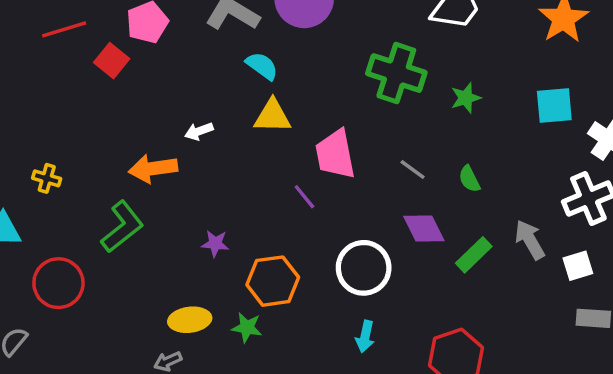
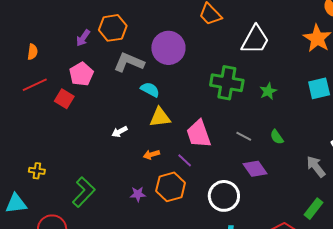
orange arrow: (153, 169) -> (151, 155), moved, size x0.6
green rectangle: (474, 255) -> (313, 209), moved
orange hexagon: (273, 281) -> (171, 187), moved

